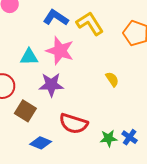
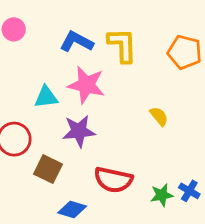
yellow L-shape: (90, 23) -> (122, 45), turned 36

